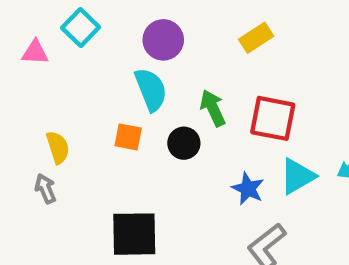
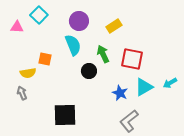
yellow rectangle: (256, 38) -> (114, 26), moved
orange square: (128, 137) -> (45, 59), moved
yellow semicircle: (58, 147) -> (28, 73), turned 98

